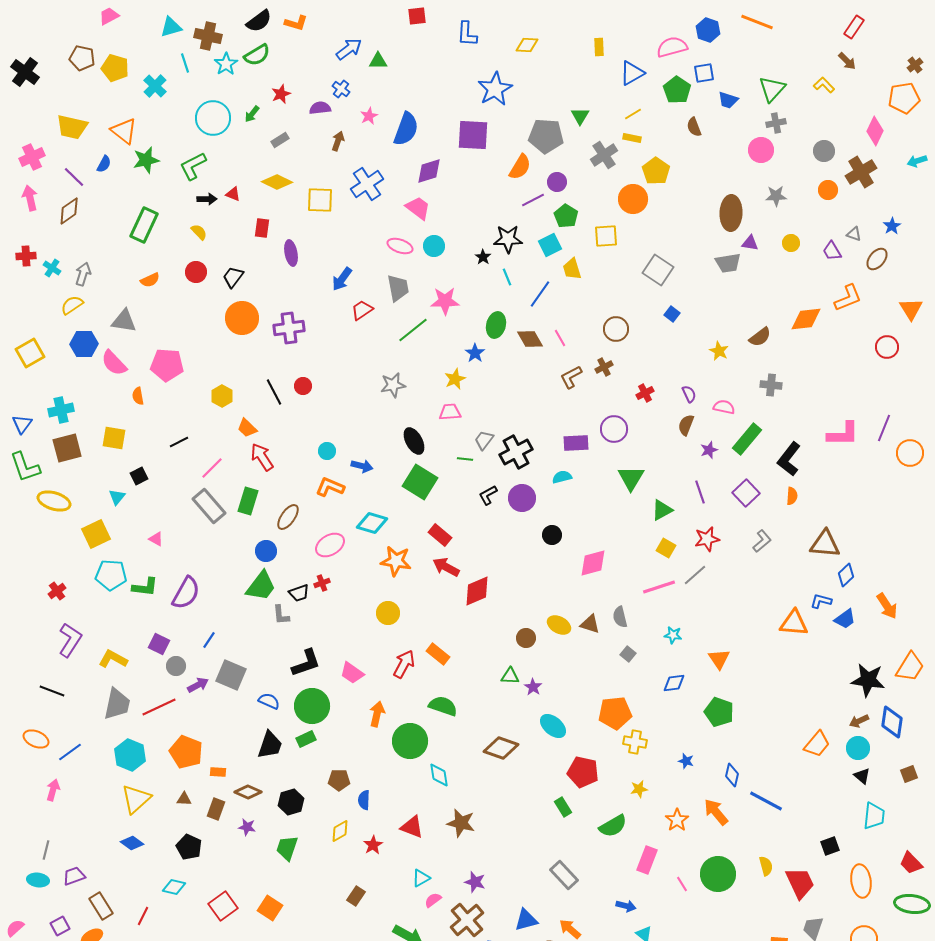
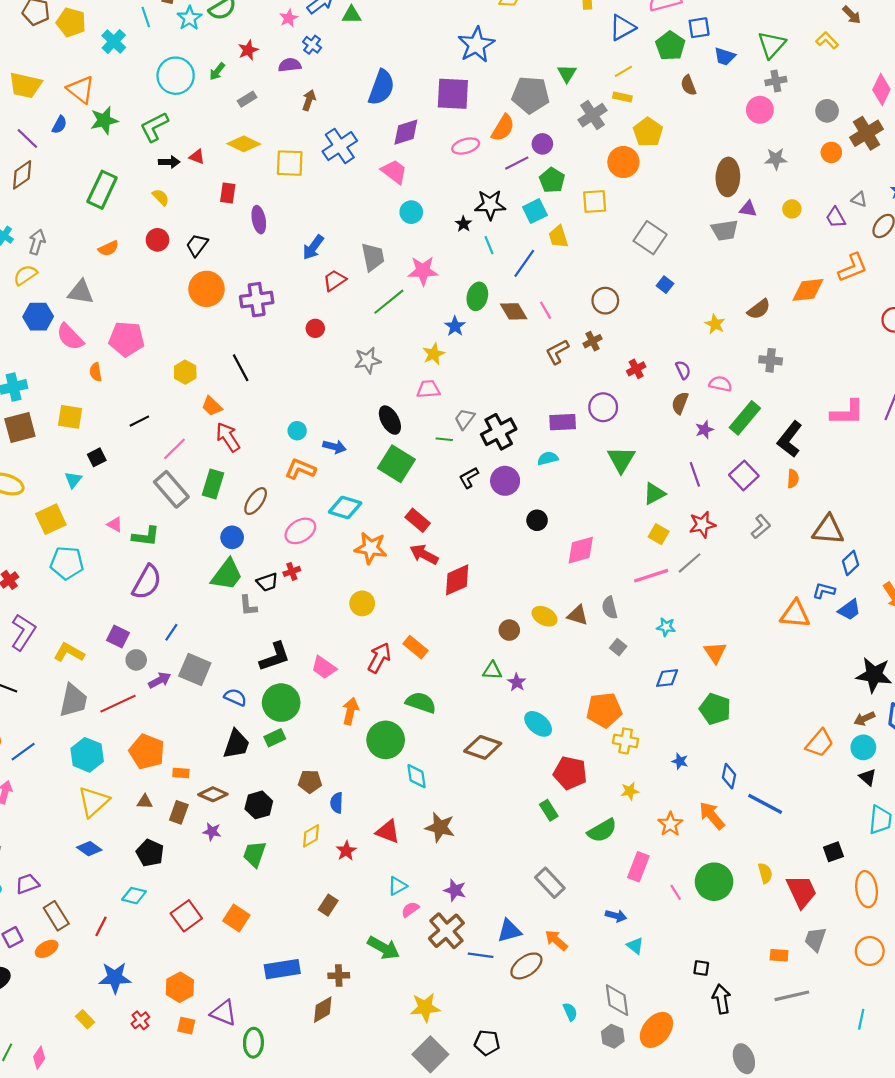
pink star: (369, 116) -> (289, 18), moved
pink ellipse: (400, 246) -> (466, 146), moved, turned -35
red circle: (303, 386) -> (315, 328), moved
green L-shape: (145, 587) -> (146, 536), moved

